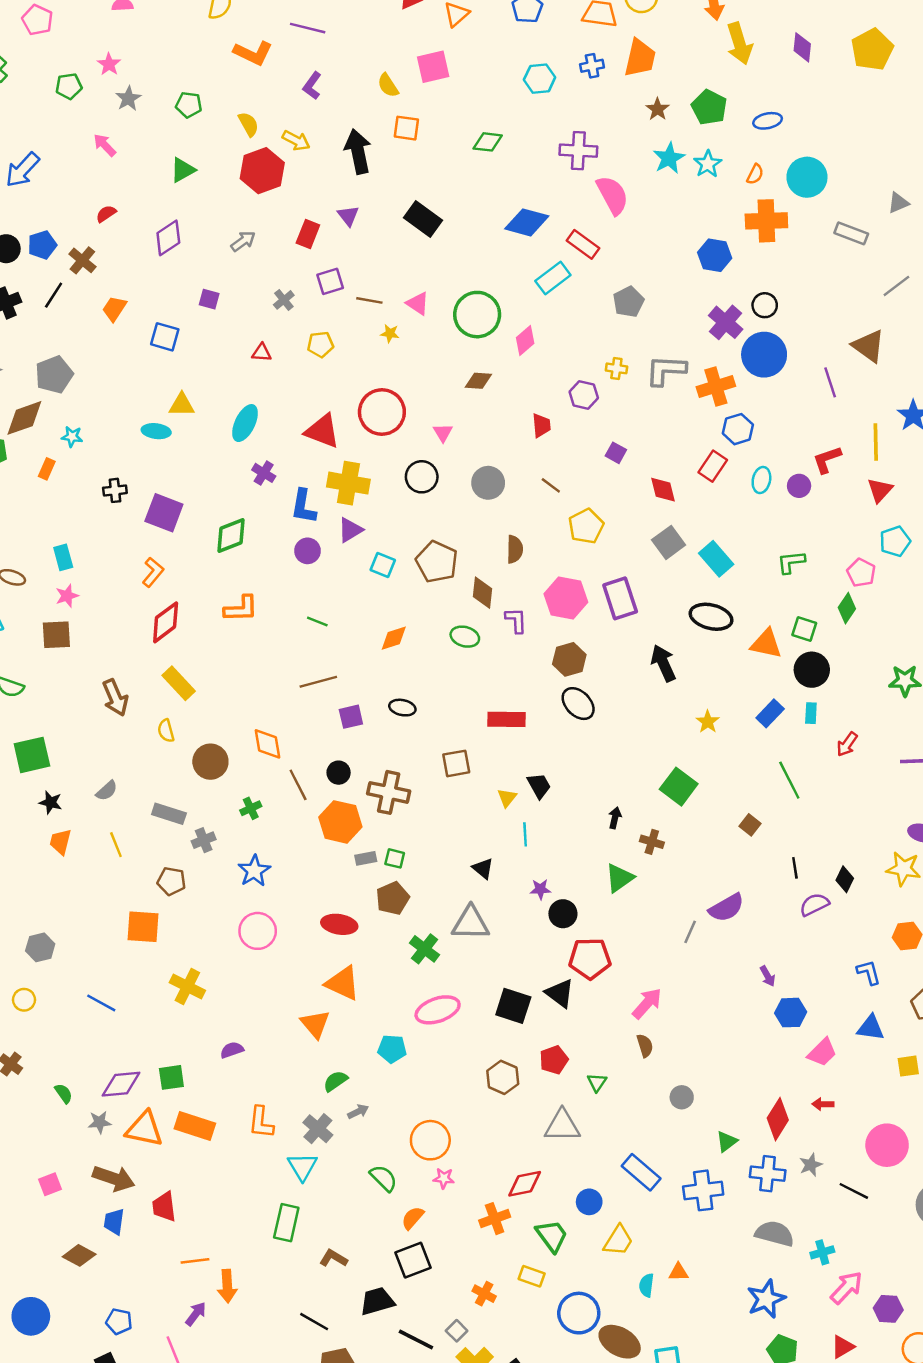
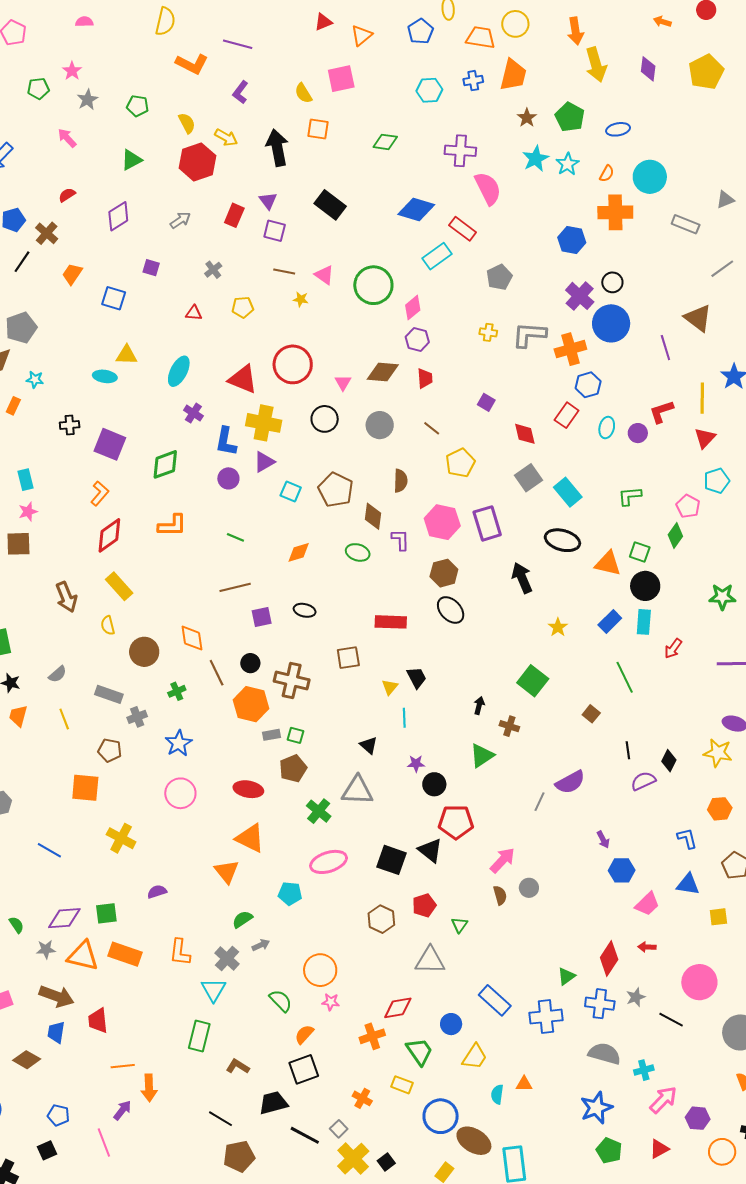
purple square: (330, 281) -> (275, 231), moved, turned 30
brown diamond: (478, 381) -> (383, 372), moved, size x1.4
purple hexagon: (584, 395) -> (417, 339), moved
cyan rectangle: (811, 713) -> (644, 622), size x1.4
gray circle: (682, 1097) -> (529, 888), moved

